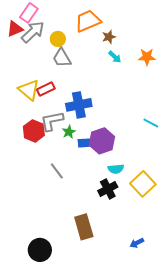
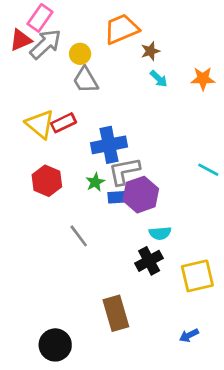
gray L-shape: (52, 121) -> (124, 171), moved
yellow square: (143, 184) -> (197, 276), moved, turned 30

